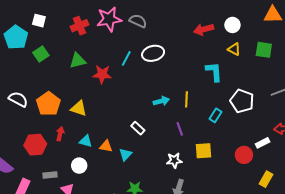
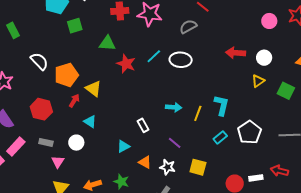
gray semicircle: (138, 21) -> (188, 27), moved, turned -72
yellow triangle: (234, 49) -> (258, 81), turned 40
cyan L-shape: (214, 72) -> (222, 105), moved
purple line: (180, 129) -> (175, 143), moved, turned -48
red arrow: (60, 134) -> (74, 101), moved
orange triangle: (106, 146) -> (145, 162), moved

